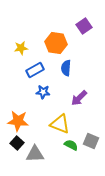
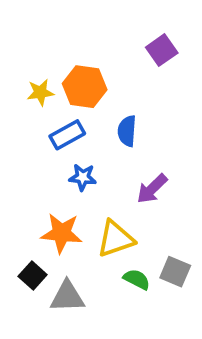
orange hexagon: (56, 43) -> (85, 87), moved
orange star: (18, 121) -> (62, 233), moved
yellow triangle: (60, 124) -> (115, 239), turned -40

